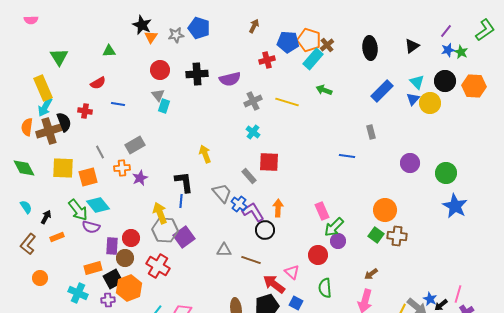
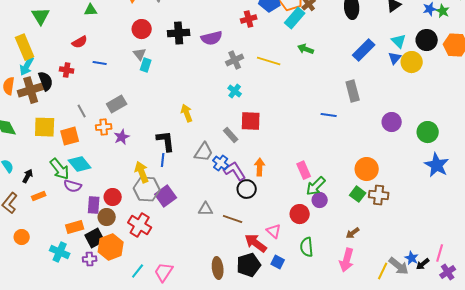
gray rectangle: (371, 132) -> (353, 91), size x1.5
gray trapezoid: (222, 193) -> (204, 152), turned 75

